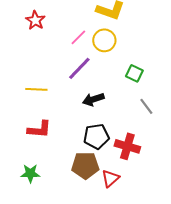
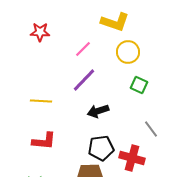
red star: (35, 20) -> (40, 32), turned -30
yellow circle: (104, 40) -> (128, 52), moved
gray line: (146, 106) -> (151, 129), moved

